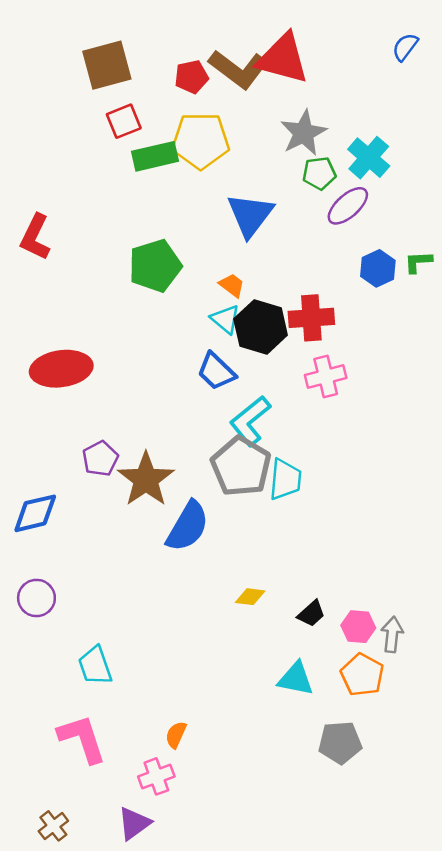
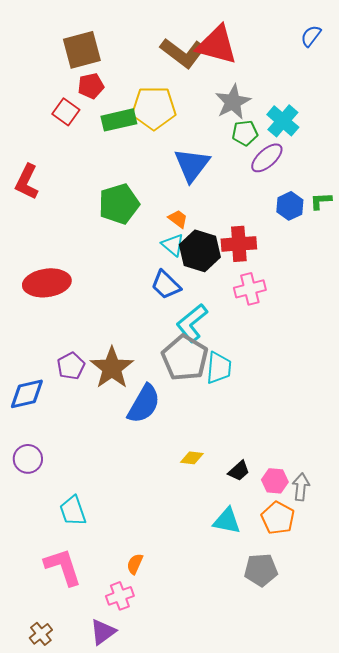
red pentagon: (192, 77) -> (91, 86), moved
red square: (124, 121) -> (66, 112), moved, turned -32
purple pentagon: (100, 459) -> (71, 366), moved

